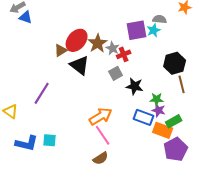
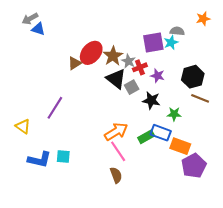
black triangle: (80, 65) -> (116, 79), moved
brown line: (182, 84) -> (200, 98), turned -54
purple star: (159, 110) -> (158, 76), moved
green rectangle: (174, 121) -> (146, 137), moved
brown semicircle: (101, 158) -> (116, 175), turned -77

